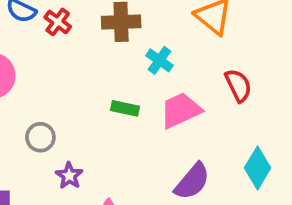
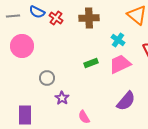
cyan cross: (160, 60) -> (118, 40), moved
green rectangle: (125, 108) -> (91, 63), turned -32

